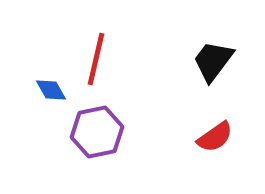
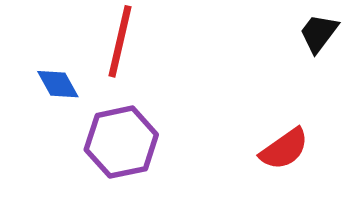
black trapezoid: (213, 61) -> (319, 33), moved, size x0.7

